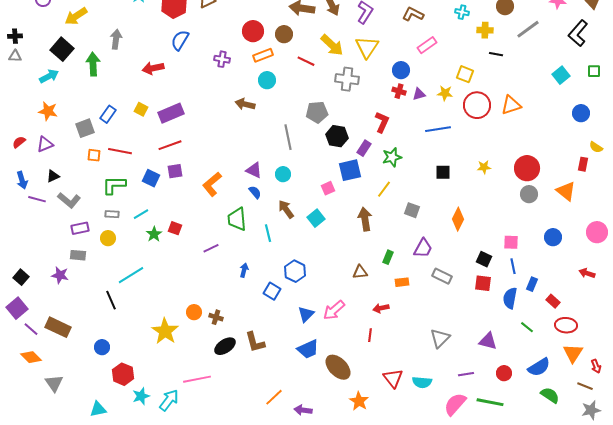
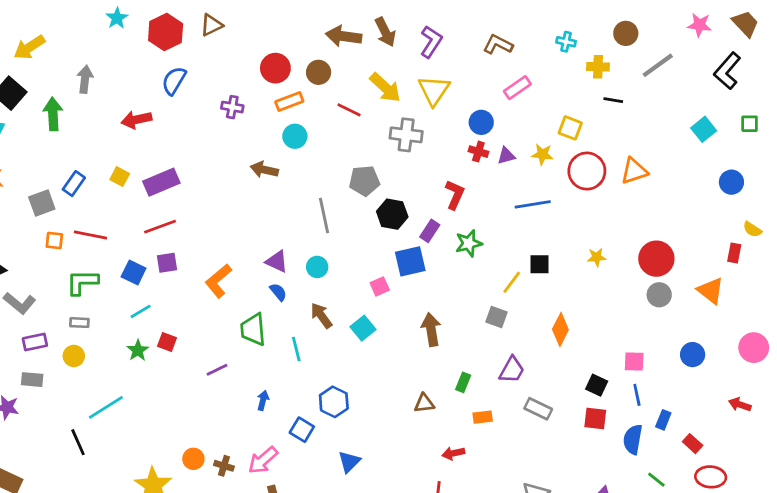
yellow line: (384, 189) -> (512, 282), moved
cyan line: (141, 214) -> (141, 311), moved
pink arrow: (334, 310) -> (263, 460), moved

